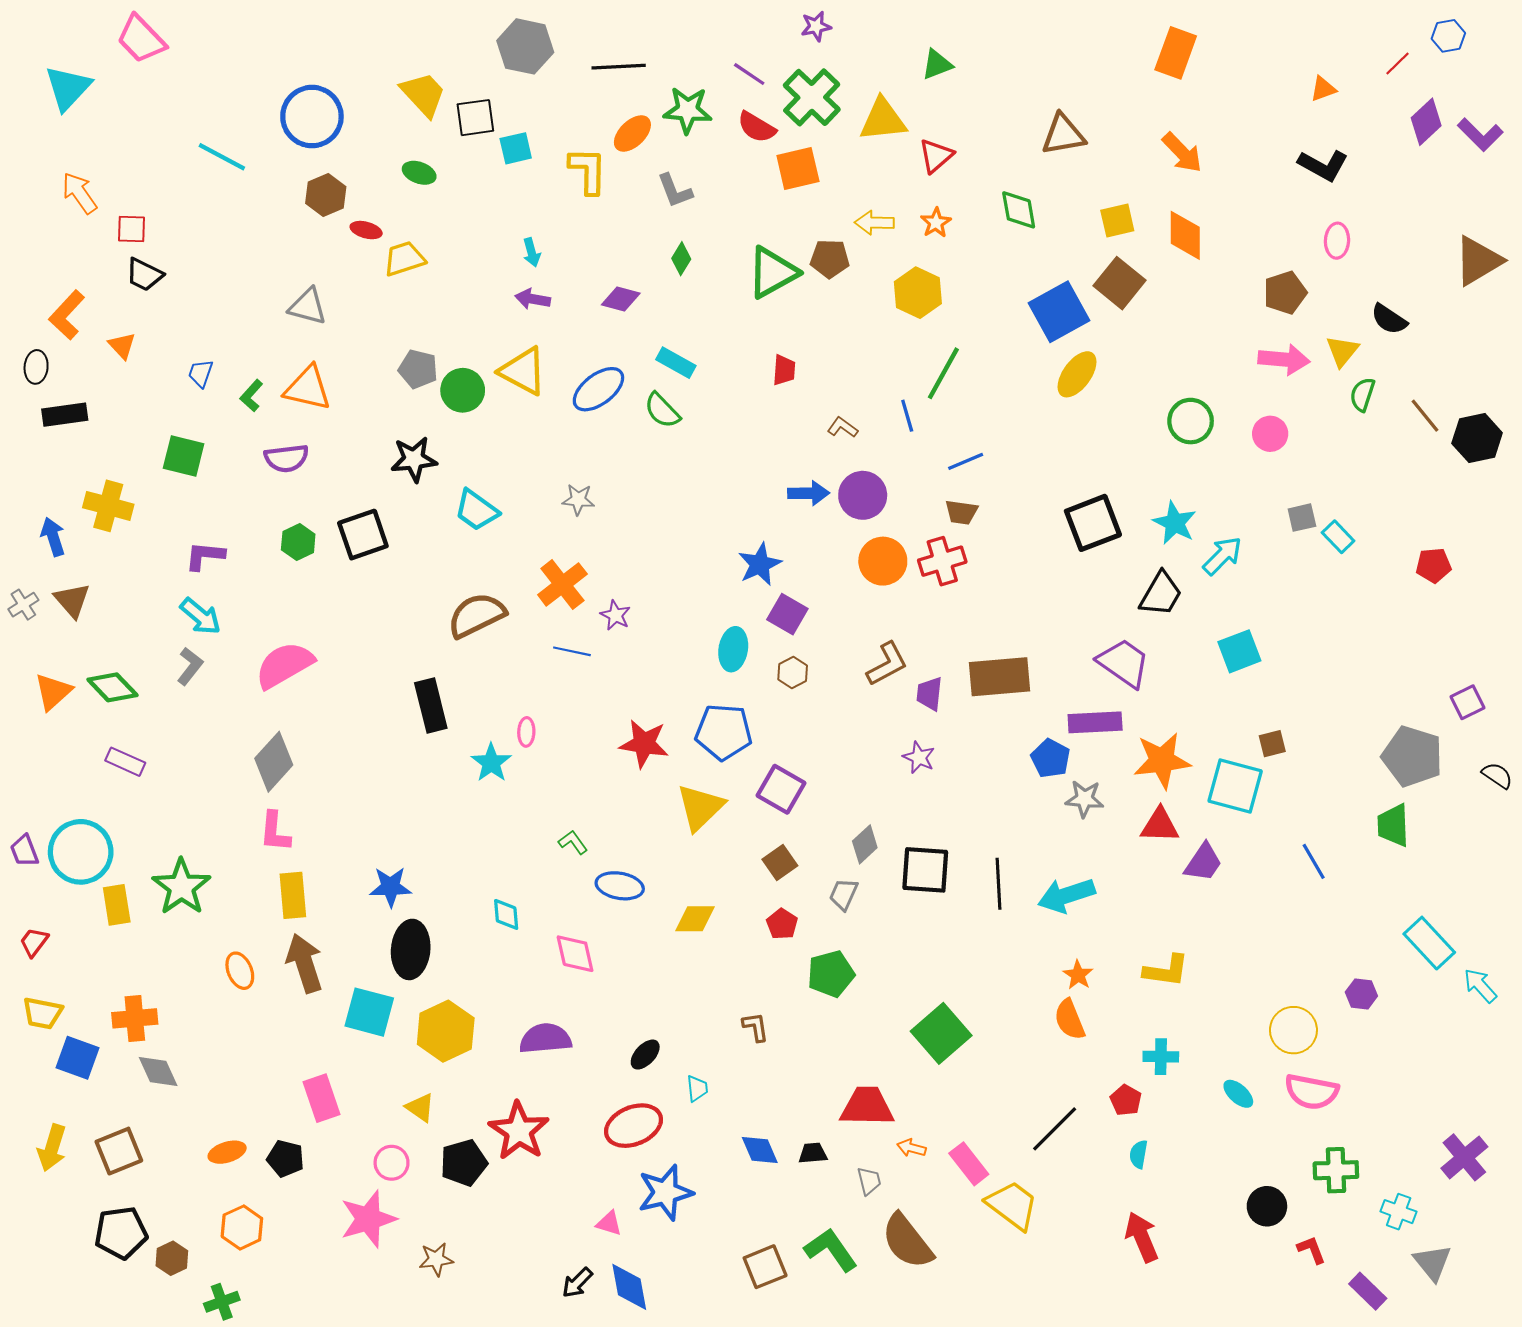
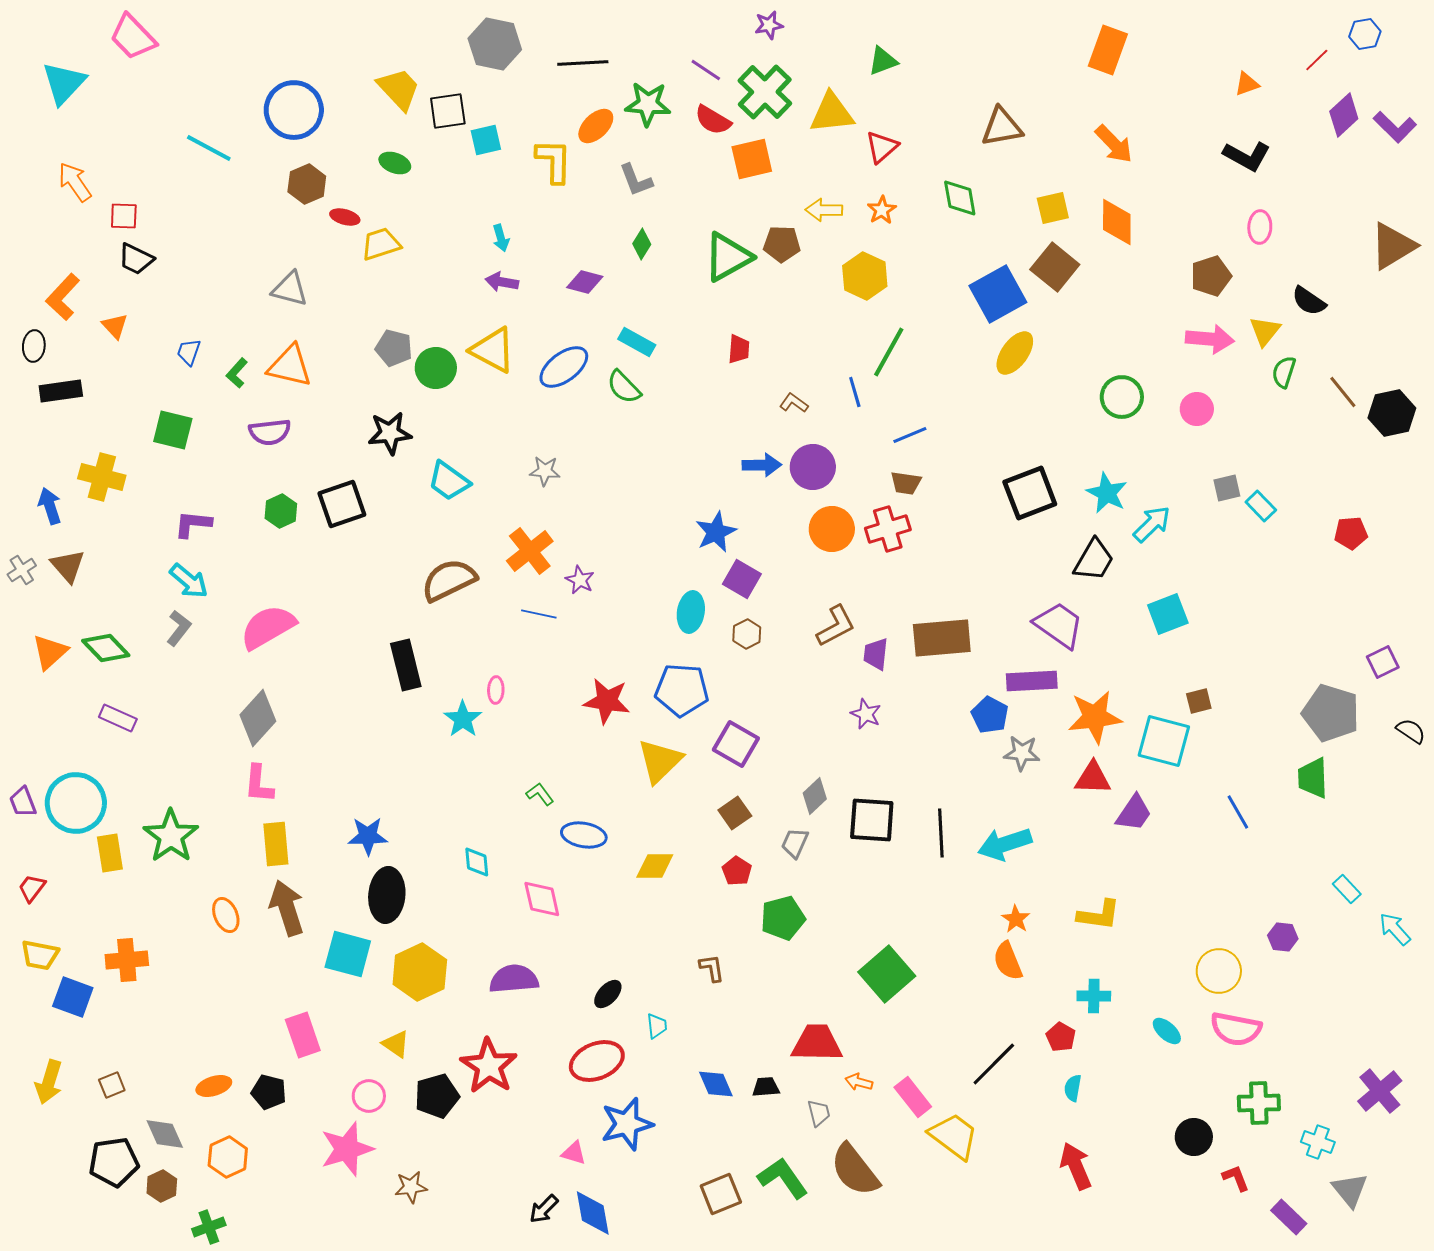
cyan rectangle: (1429, 943) -> (1347, 889), size x0.6
gray diamond: (158, 1071) -> (165, 1134), moved
brown square: (119, 1151) -> (112, 1085), size x0.6

